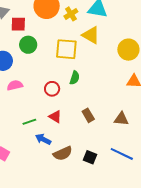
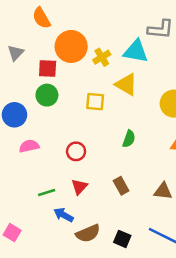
red square: (18, 24) -> (48, 69), moved
yellow square: (66, 49) -> (95, 102), size x0.7
green semicircle: (75, 78) -> (129, 139), moved
red triangle: (55, 117) -> (79, 187), turned 40

